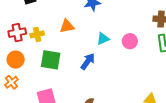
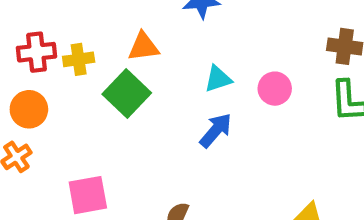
green square: (51, 60) -> (127, 94), moved, turned 30
blue arrow: (88, 61) -> (216, 130), moved

